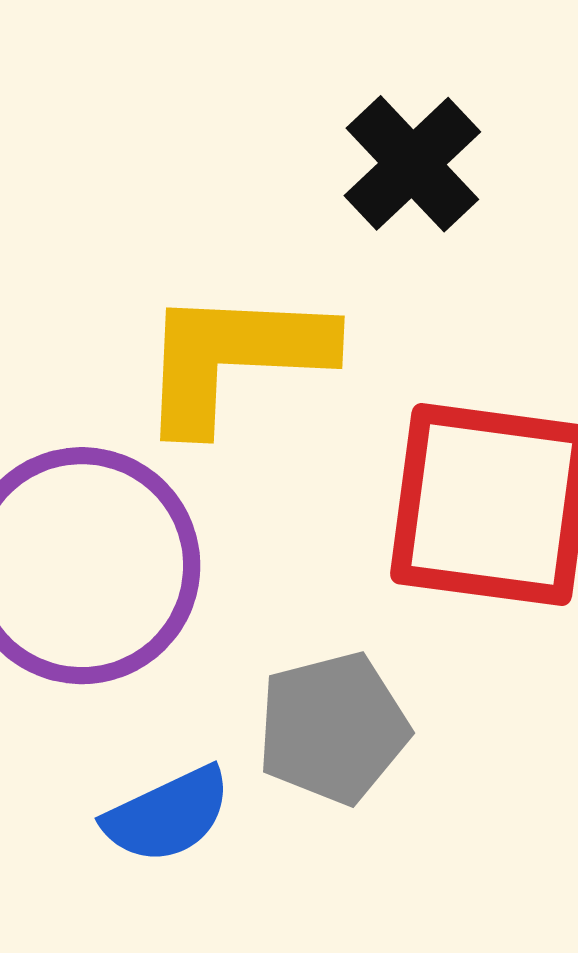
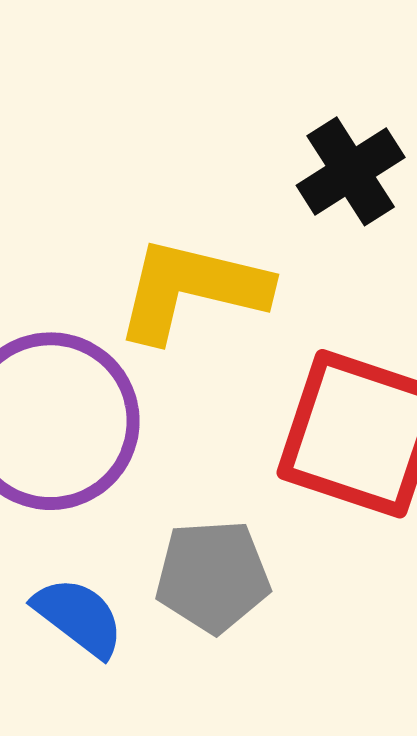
blue semicircle: (168, 815) -> (79, 617), turned -128

